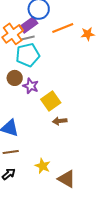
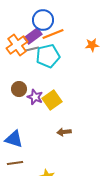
orange line: (63, 28) -> (53, 34), moved
cyan pentagon: (28, 55) -> (48, 56), moved
yellow square: (51, 101) -> (52, 100), moved

